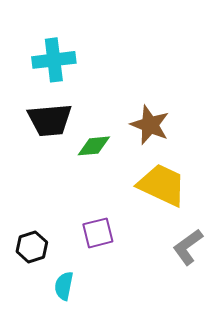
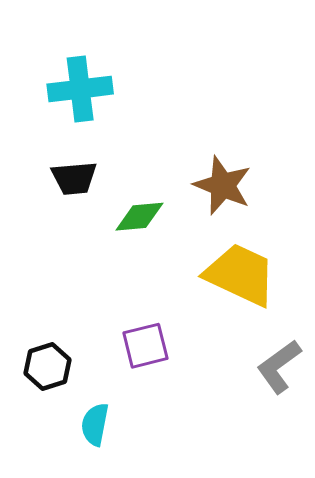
black trapezoid: (50, 120) -> (74, 178), size x0.7

